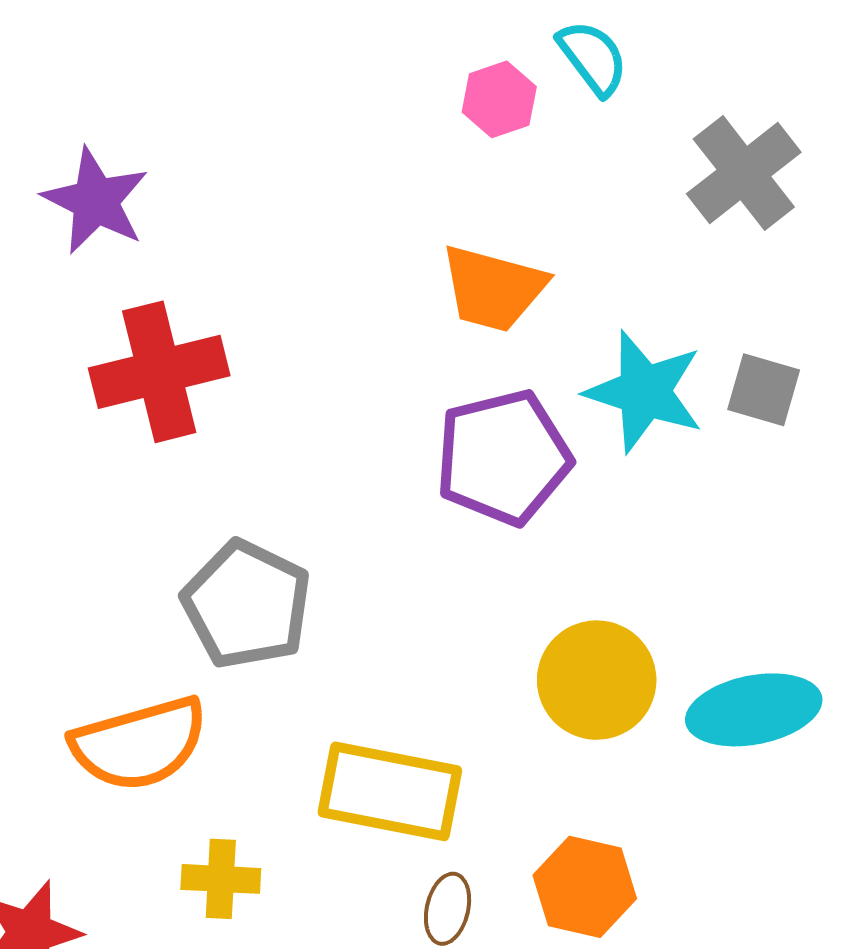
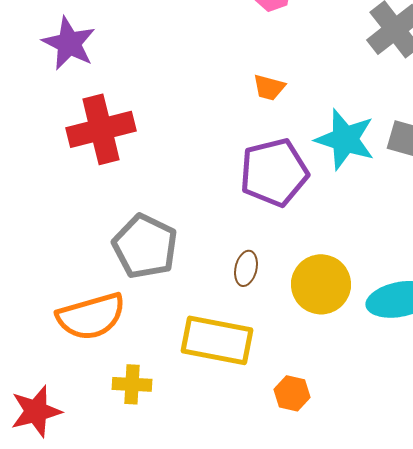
orange trapezoid: (493, 288) -> (269, 87), size x0.6
orange hexagon: (585, 887) -> (292, 393), moved, size x0.7
brown ellipse: (448, 909) -> (246, 268), moved

